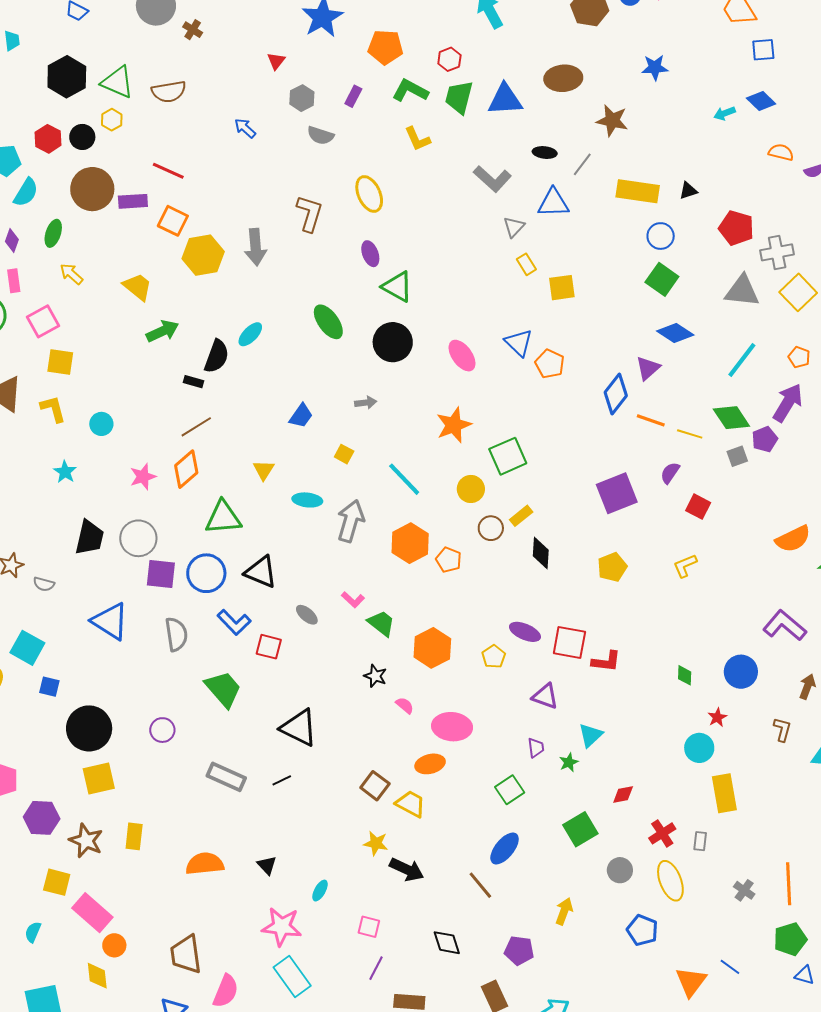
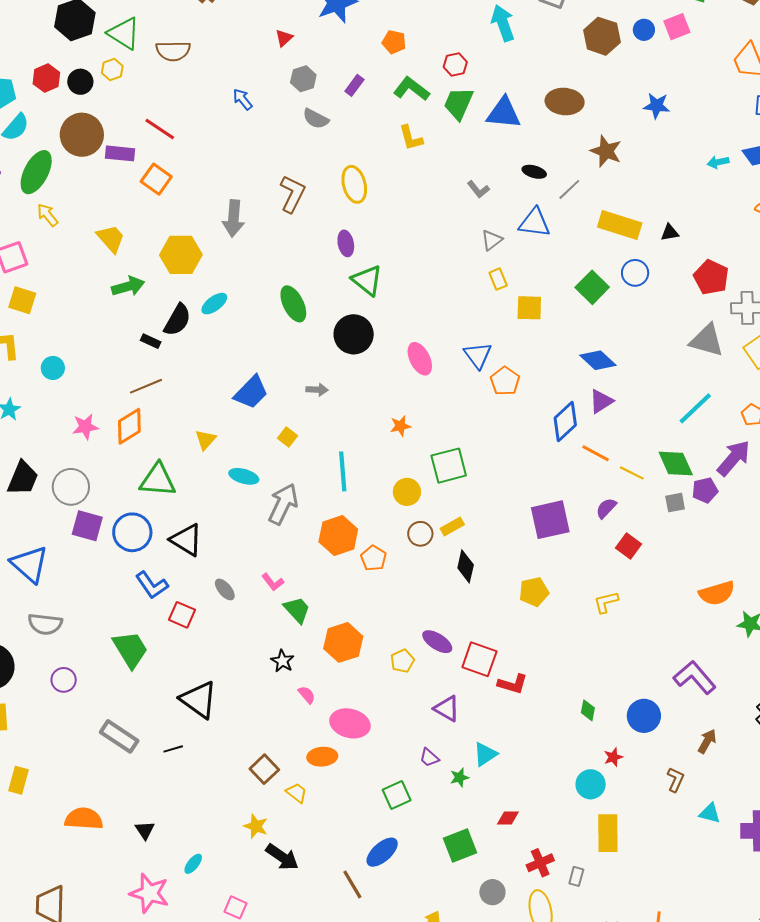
orange pentagon: (385, 47) -> (394, 42), size x0.7
gray L-shape: (492, 179) -> (478, 189), size x0.6
green ellipse: (53, 233) -> (36, 172), size x1.6
yellow hexagon: (203, 255) -> (181, 255), moved
green square: (662, 279) -> (592, 287), moved
blue diamond: (675, 333) -> (598, 360), moved
blue trapezoid: (301, 416) -> (251, 392), size x1.4
orange star: (454, 425) -> (400, 426), size x0.6
cyan line: (404, 479) -> (343, 471), turned 30
gray semicircle: (176, 634) -> (45, 624), moved, turned 96
purple trapezoid: (536, 748) -> (429, 758), turned 130
yellow trapezoid: (411, 804) -> (297, 793), size x0.7

